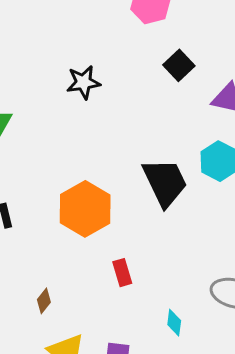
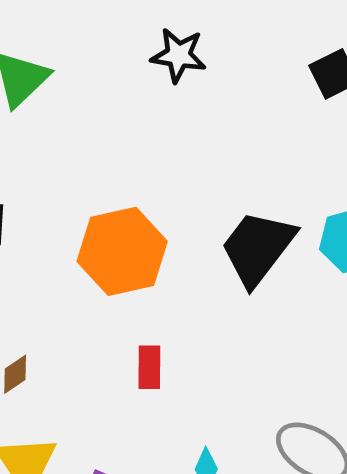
black trapezoid: (165, 182) -> (258, 248), turned -134

